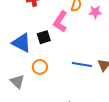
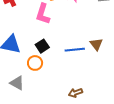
black square: (44, 37) -> (42, 46), moved

